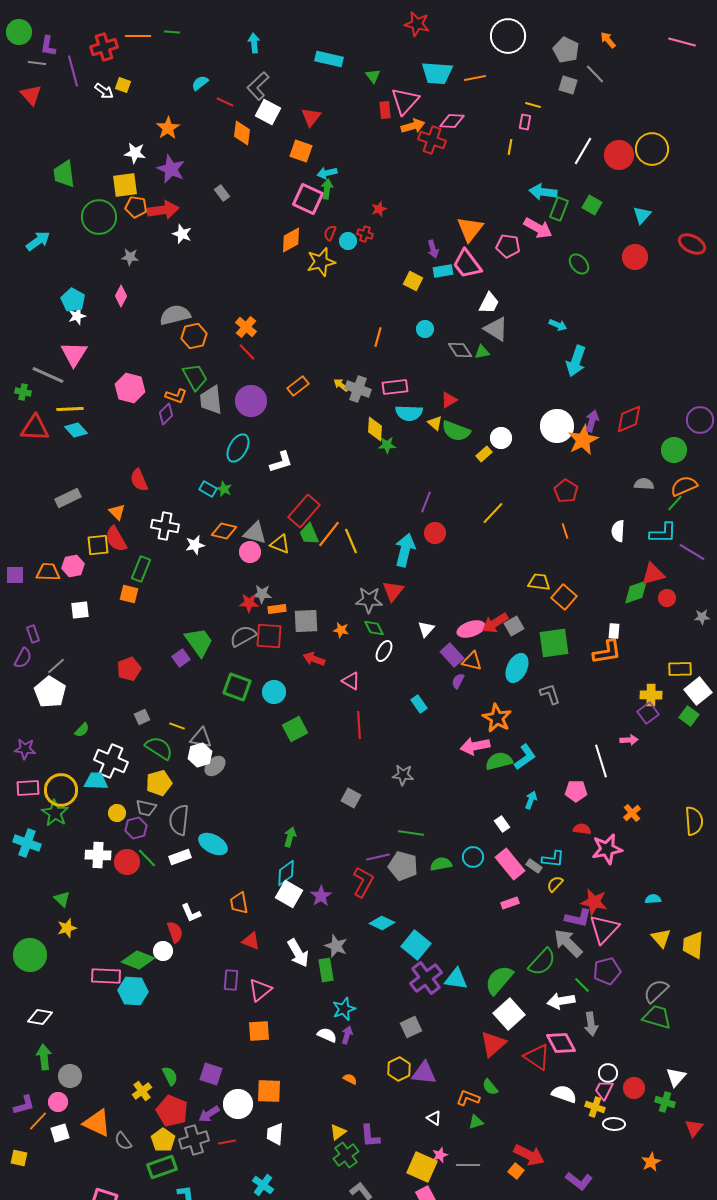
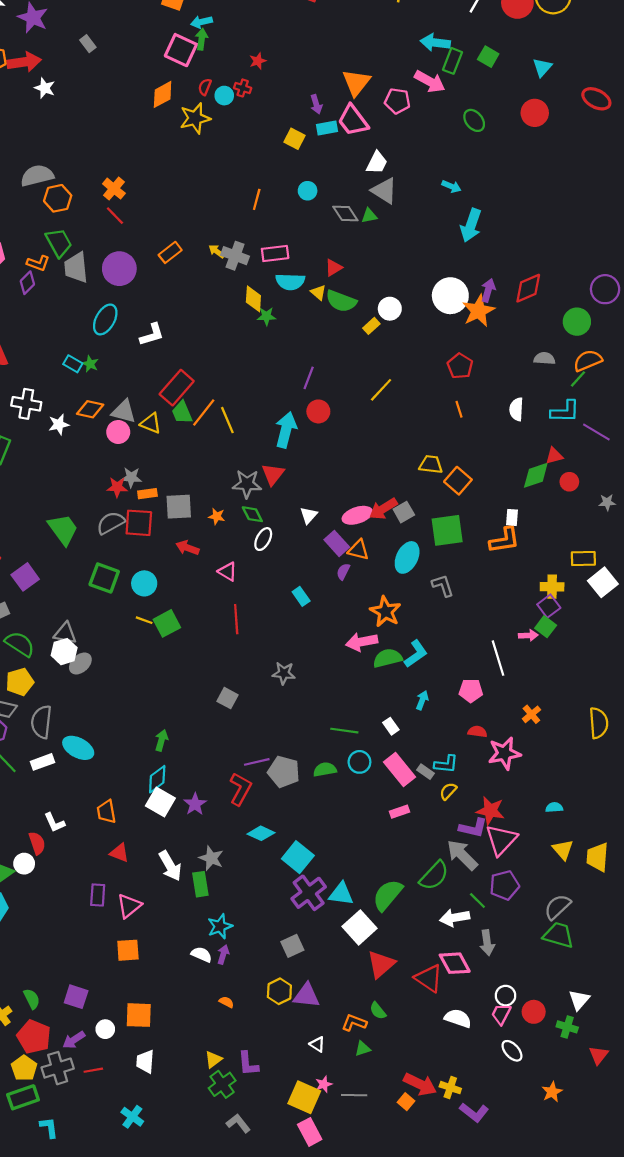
red triangle: (653, 574) -> (554, 456), size x0.7
purple square: (181, 658) -> (25, 577), moved, size x1.4
green square: (689, 716) -> (546, 627), moved
yellow line: (177, 726) -> (144, 620), moved
green line: (411, 833) -> (344, 731), moved
white square: (509, 1014) -> (359, 927), moved
white circle: (238, 1104) -> (105, 1029), size x0.6
yellow cross: (595, 1107) -> (450, 1088), moved
white ellipse: (614, 1124) -> (512, 1051), turned 45

